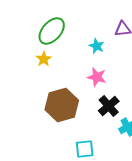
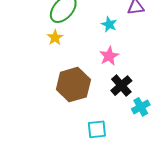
pink star: (97, 77) -> (109, 56), turned 30

